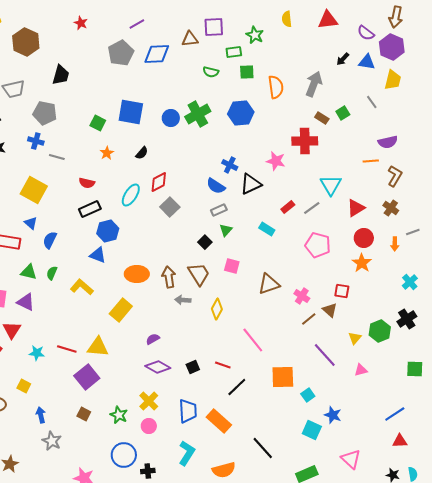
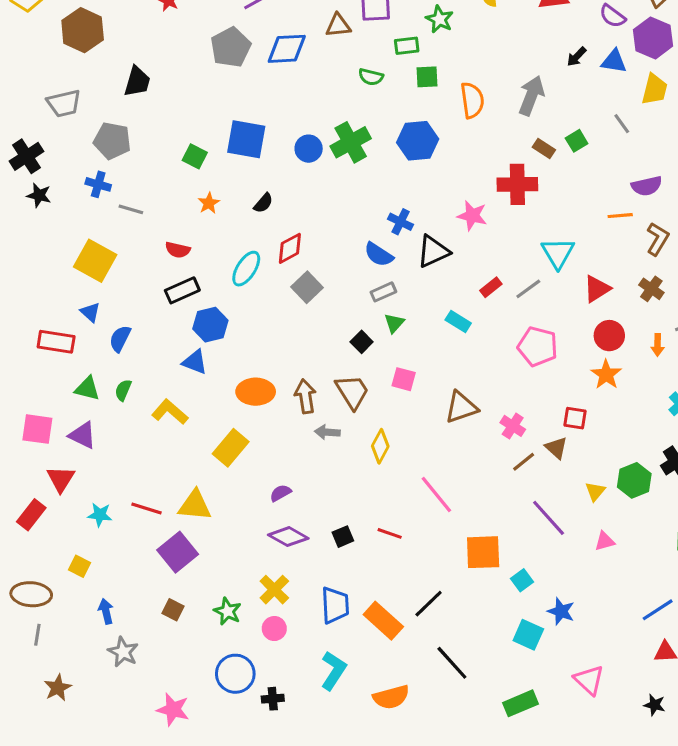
black line: (237, 387) -> (429, 604), moved

